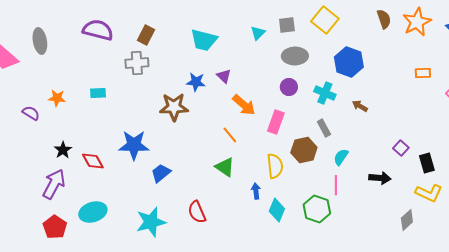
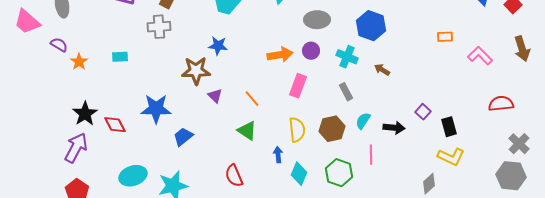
purple triangle: (224, 76) -> (215, 96), moved
orange star: (57, 98) -> (79, 62), turned 30
orange arrow: (244, 105) -> (280, 55), moved, turned -50
purple semicircle: (31, 113) -> (59, 45), moved
black star: (63, 150) -> (85, 114), size x1.4
brown hexagon: (304, 150) -> (332, 129), moved
black arrow: (380, 178) -> (394, 128), moved
pink line: (336, 185) -> (371, 155), moved
cyan ellipse: (93, 212) -> (133, 176), moved
red semicircle: (197, 212) -> (234, 176), moved

